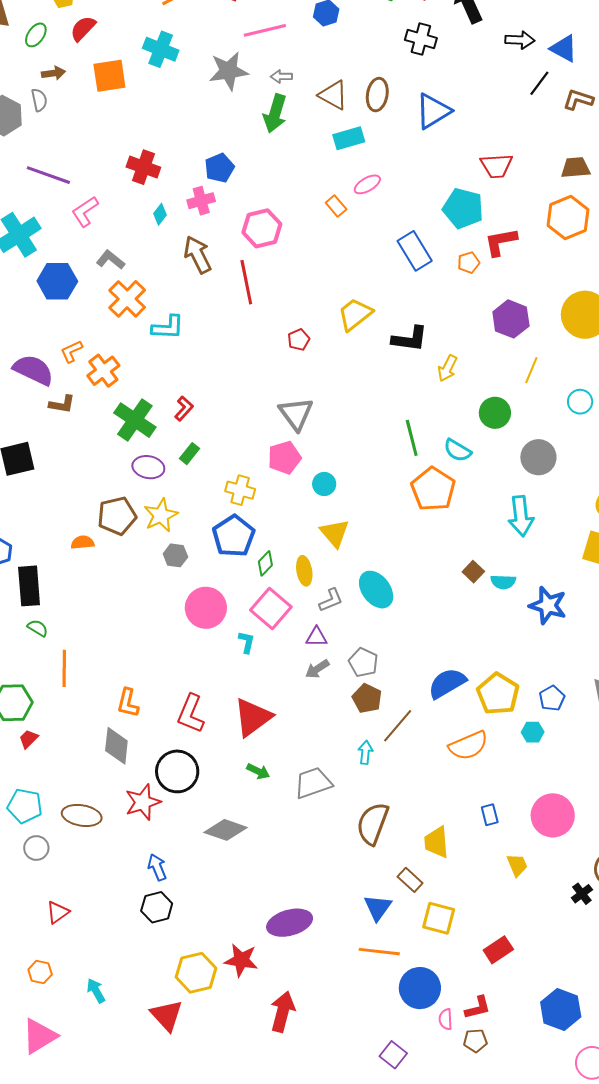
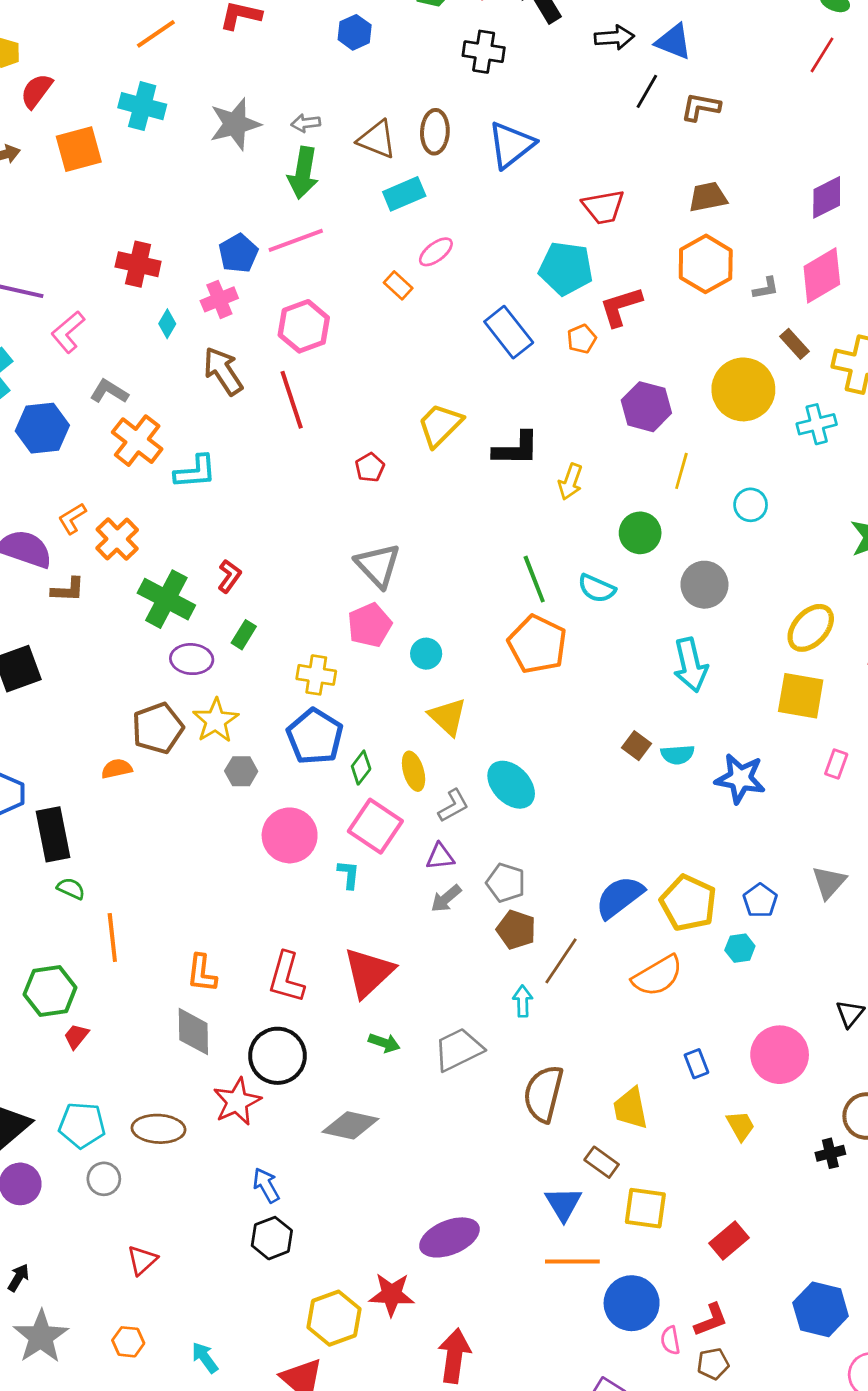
pink line: (265, 30) -> (296, 240), moved
orange pentagon: (433, 489) -> (537, 644), moved
black cross: (582, 894) -> (830, 1153), turned 30

